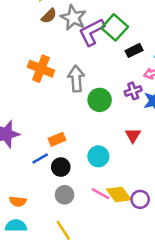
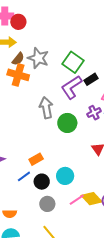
purple L-shape: (92, 32) -> (72, 87), moved
orange cross: (41, 69) -> (18, 75), moved
cyan circle: (98, 156) -> (65, 176), moved
pink line: (100, 194) -> (77, 200), turned -56

